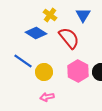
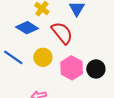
yellow circle: (44, 72) -> (43, 57), moved

